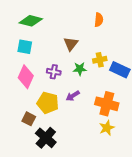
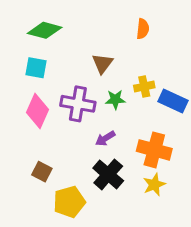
purple cross: (54, 72) -> (78, 104), size x1.6
yellow pentagon: (48, 103) -> (69, 202), moved, turned -30
black cross: (46, 138) -> (108, 174), moved

